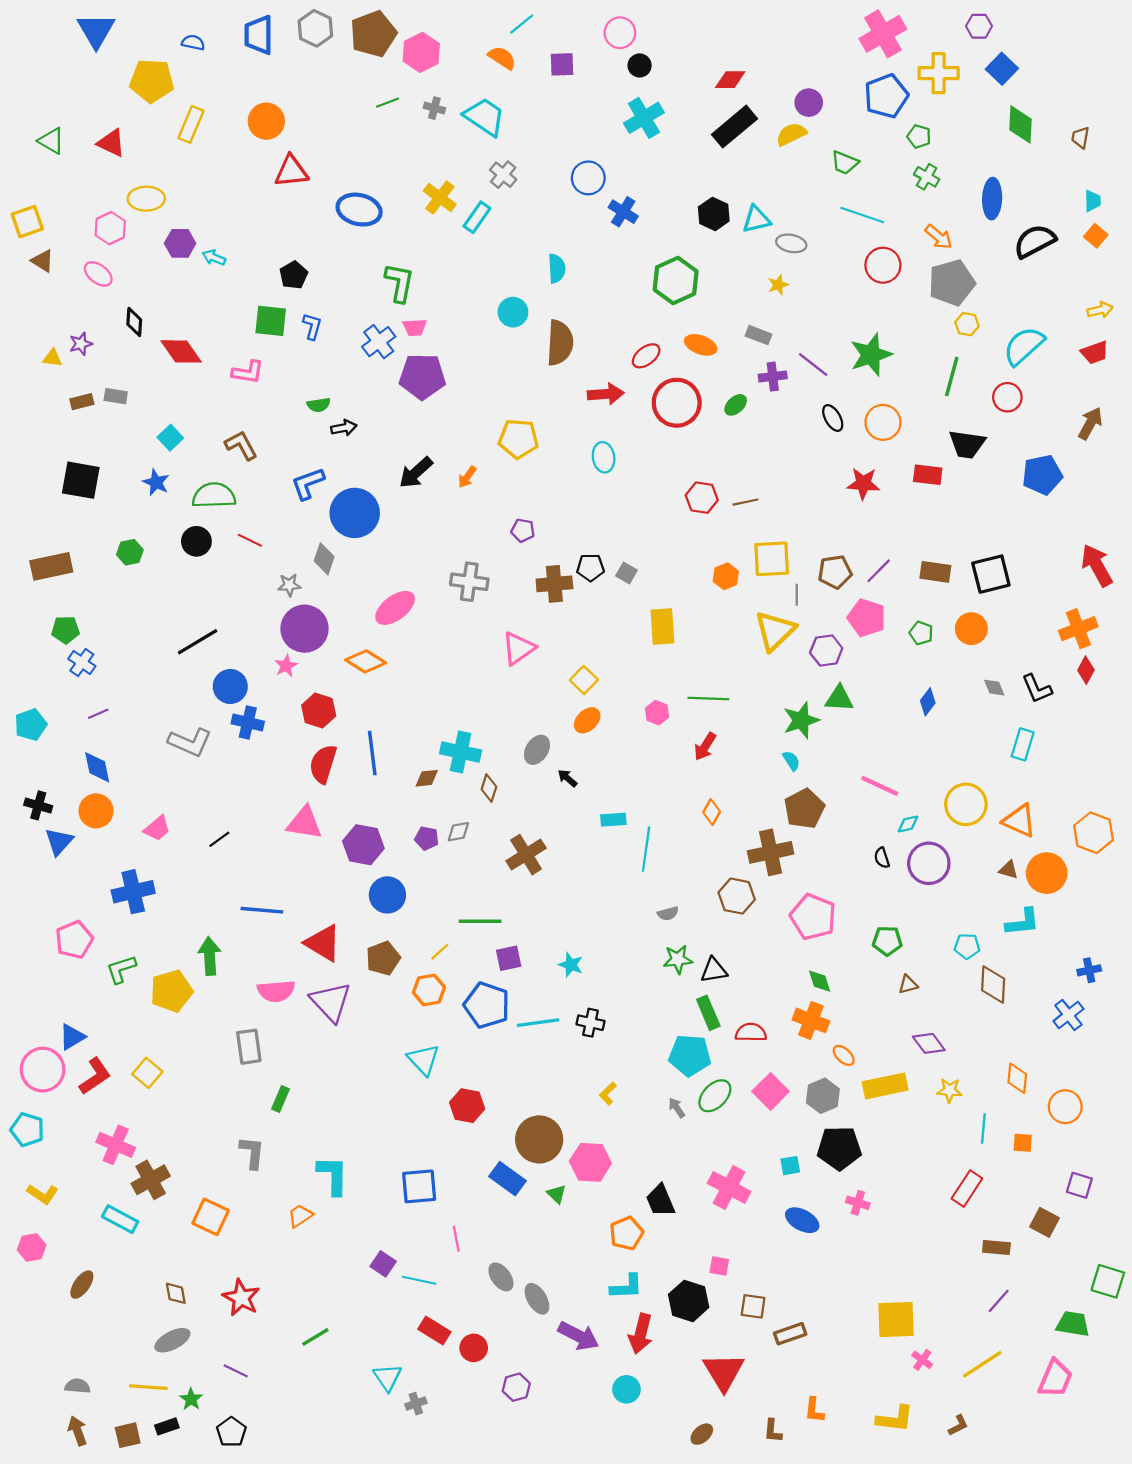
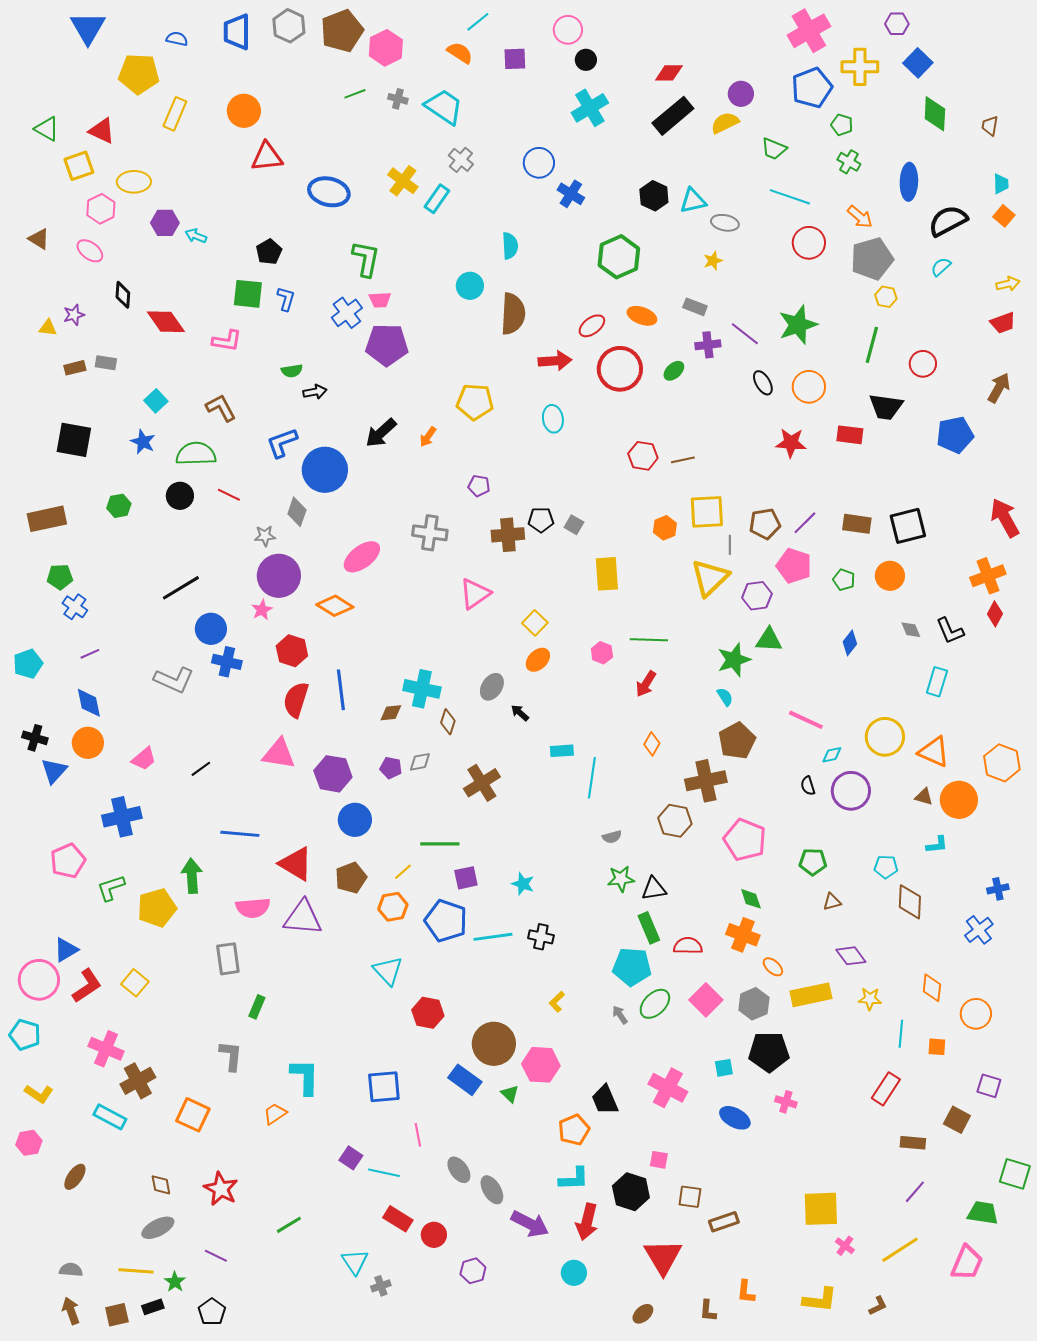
yellow square: (27, 222) -> (79, 166), moved
cyan semicircle: (1024, 346) -> (941, 267), moved, size x0.5
cyan L-shape: (1023, 922) -> (937, 845), size x0.7
purple triangle: (331, 1002) -> (303, 918), turned -42

